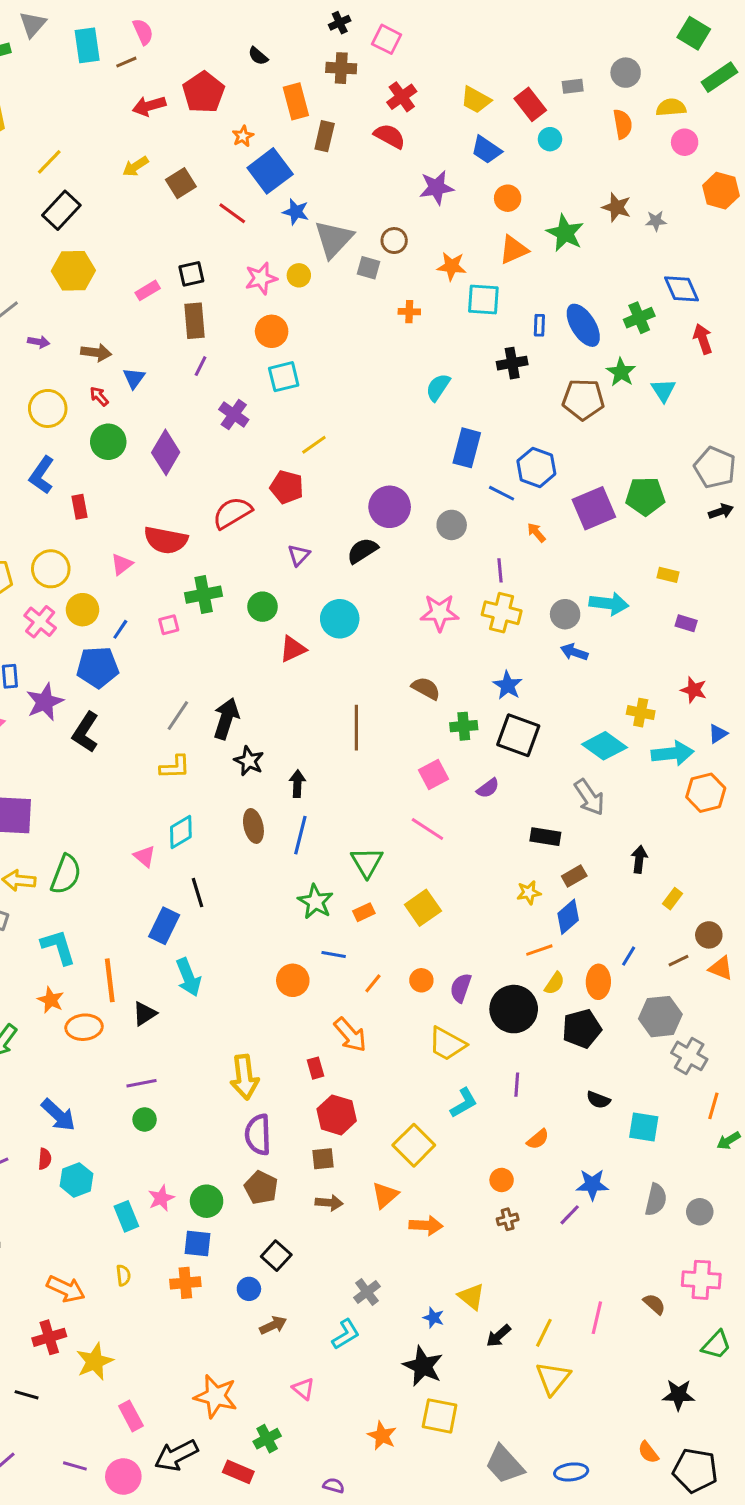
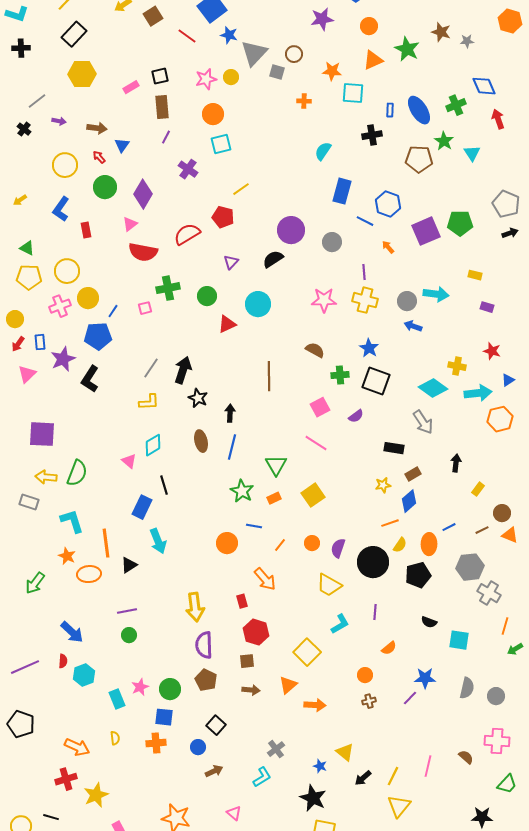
pink triangle: (122, 564) -> (130, 224), moved
pink cross: (40, 622) -> (60, 306), turned 30
blue line: (629, 956) -> (449, 527), turned 32

